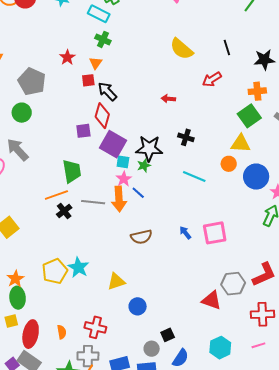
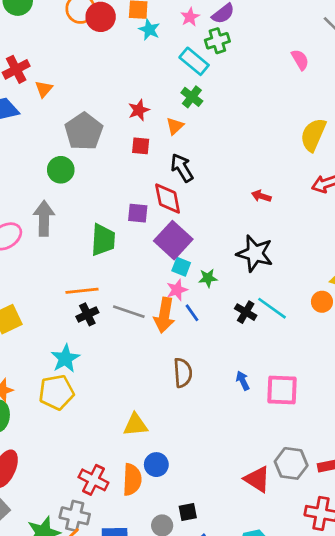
yellow semicircle: (181, 49) -> (313, 135), moved, turned 60
red square: (88, 80) -> (141, 146), moved
red diamond: (102, 116) -> (168, 199), turned -40
black cross: (186, 137) -> (246, 312), moved
black star: (149, 148) -> (255, 254), moved
gray arrow: (18, 150) -> (44, 218), turned 30
green trapezoid: (72, 171) -> (103, 240), moved
brown semicircle: (141, 237) -> (183, 373), turned -95
cyan star: (78, 267) -> (65, 358), moved
orange semicircle: (62, 332) -> (132, 480), moved, size x1.6

